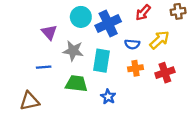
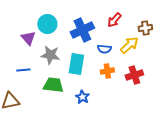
brown cross: (178, 11) -> (145, 28), moved
cyan circle: (81, 17) -> (47, 24), moved

